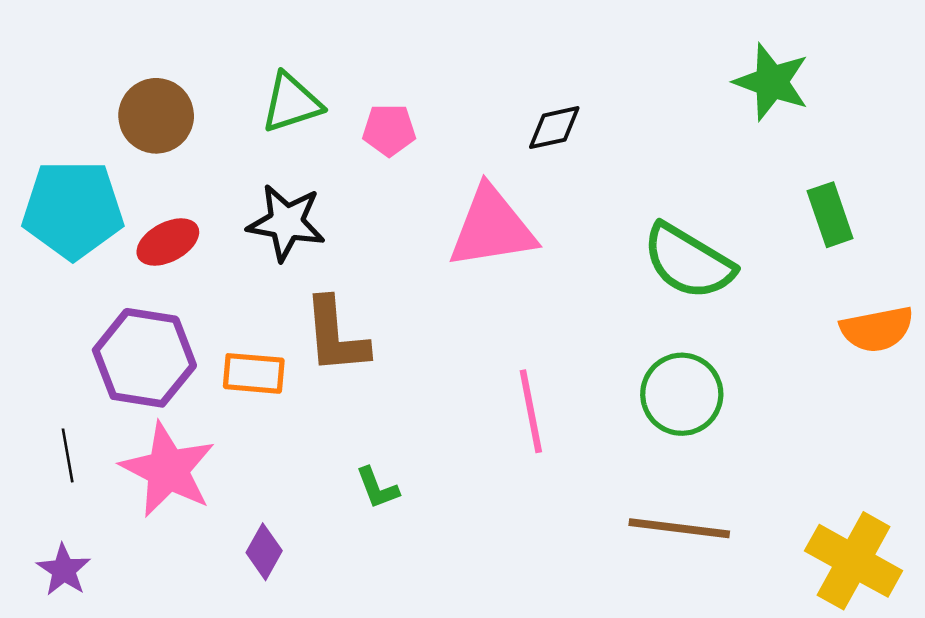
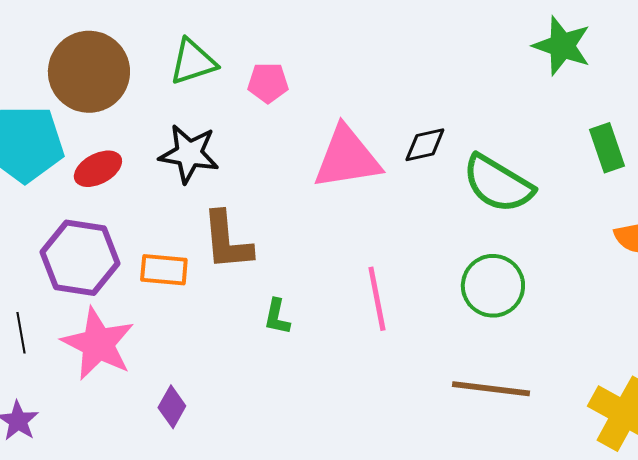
brown circle: (156, 116) -> (89, 72), size x1.4
black diamond: (554, 128) -> (425, 145), moved
green L-shape: (377, 488) -> (277, 317), moved, turned 33

